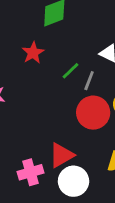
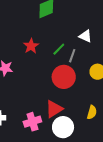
red star: (33, 53) -> (31, 46), moved
red circle: (93, 113) -> (64, 77), moved

